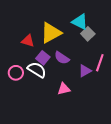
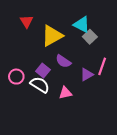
red triangle: (28, 41) -> (27, 21), moved, turned 40
purple square: (43, 58) -> (43, 70), moved
white semicircle: (37, 70) -> (40, 85), moved

